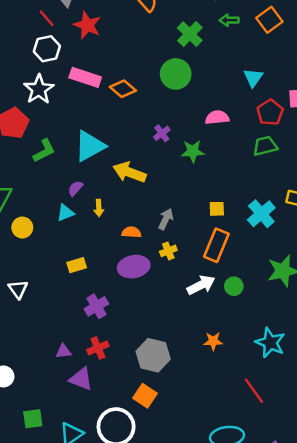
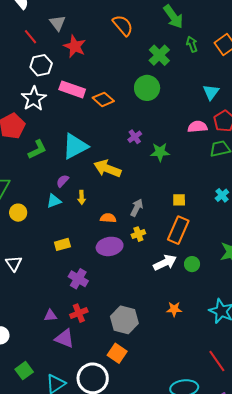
red line: (47, 18) -> (31, 37), moved
green arrow: (229, 20) -> (192, 44), turned 70
pink semicircle: (217, 117) -> (198, 127), moved
cyan cross: (261, 214) -> (222, 195), moved, size x0.6
purple cross: (96, 306) -> (78, 279), turned -30
red line: (254, 391) -> (217, 361), moved
green square: (33, 419) -> (24, 371), turned -30

